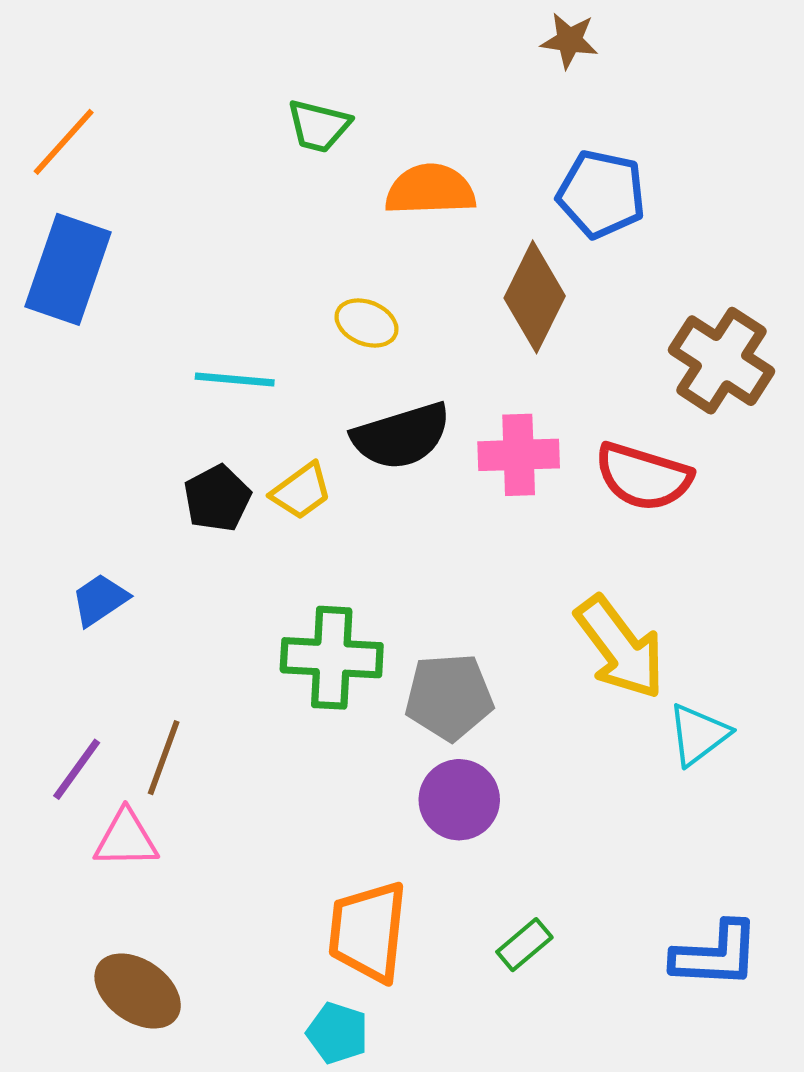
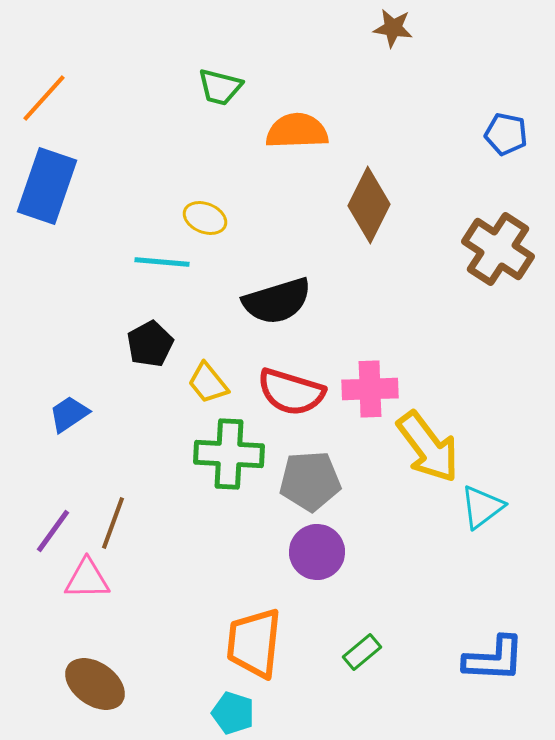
blue pentagon: (601, 194) -> (506, 134), moved, size x0.7
yellow ellipse: (366, 323) -> (205, 218), moved
pink cross: (519, 455) -> (370, 389), moved
red semicircle: (643, 477) -> (291, 392), moved
yellow trapezoid: (301, 491) -> (208, 383), moved, turned 87

